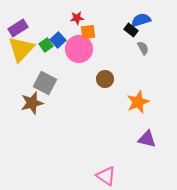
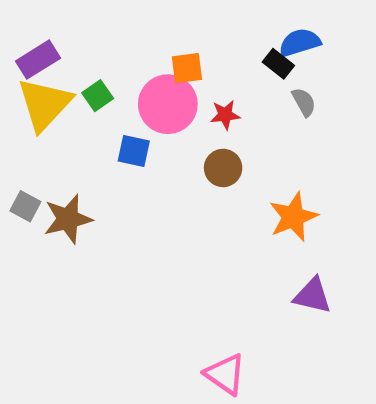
red star: (77, 18) -> (225, 115), moved
blue square: (58, 40) -> (134, 151), moved, turned -35
gray square: (45, 83) -> (25, 206), moved, size x0.6

